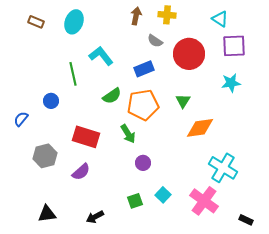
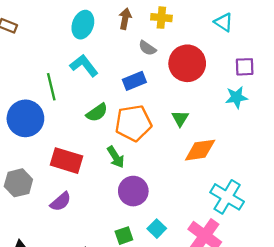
cyan ellipse: (74, 22) -> (83, 25), moved
purple square: (234, 46) -> (245, 67), moved, size x0.7
blue circle: (51, 101) -> (25, 118), size x2.0
purple circle: (143, 163) -> (133, 191), size x1.6

